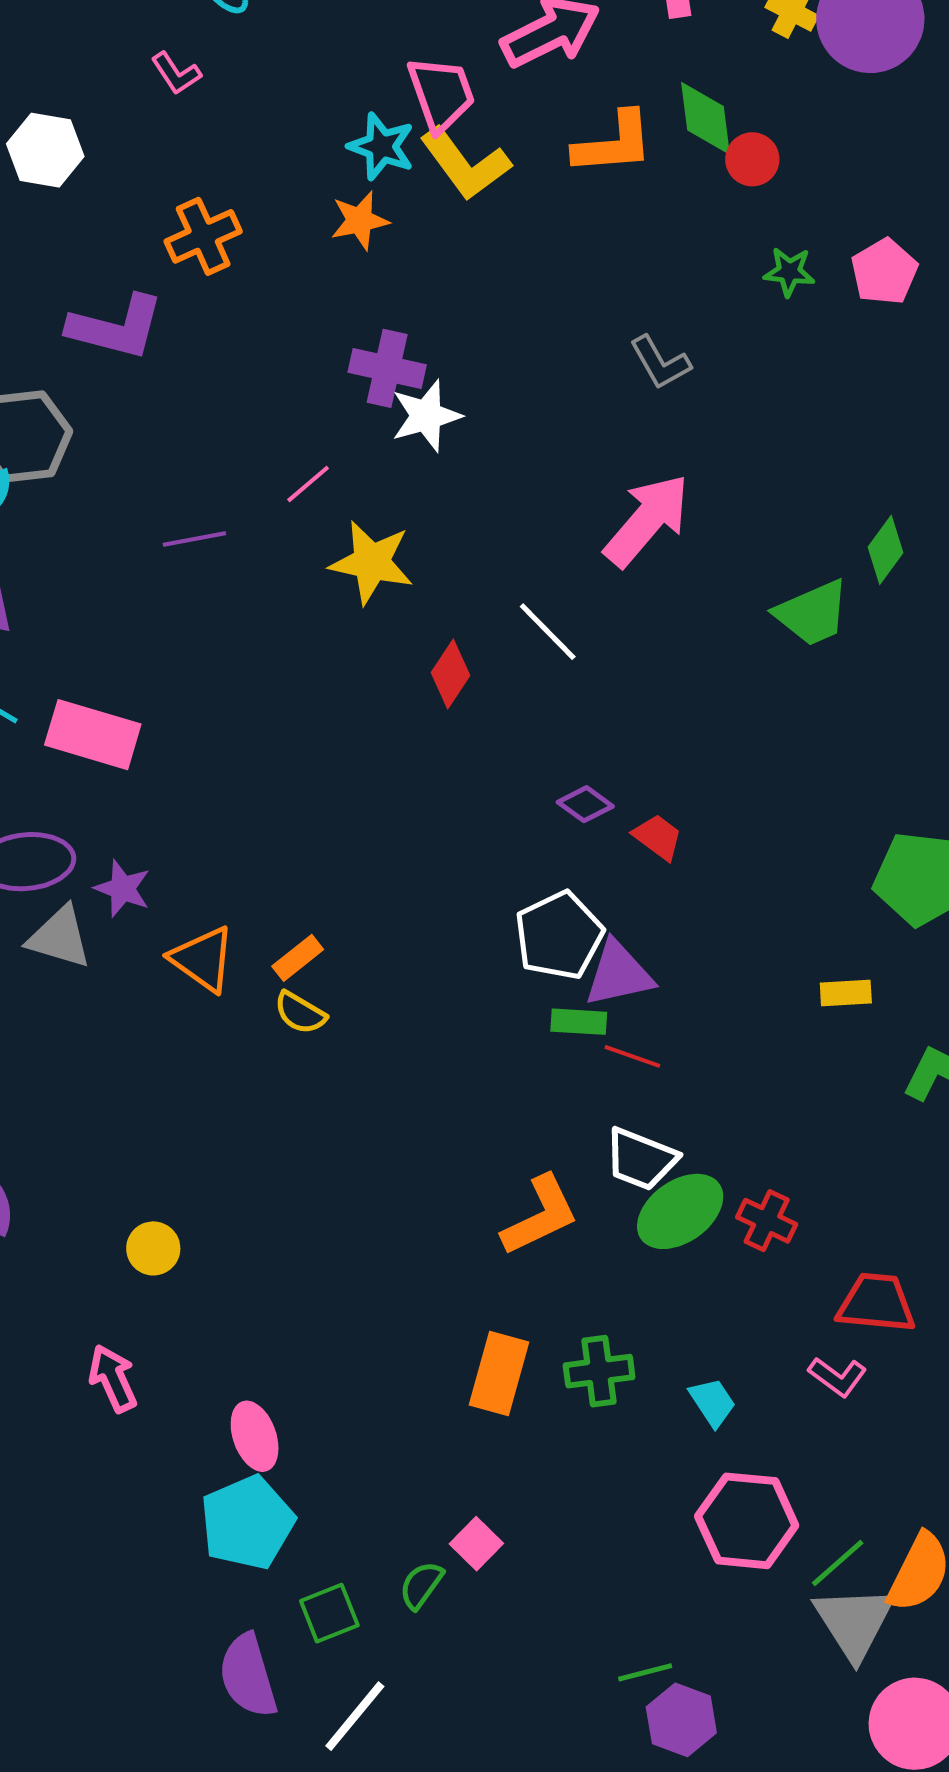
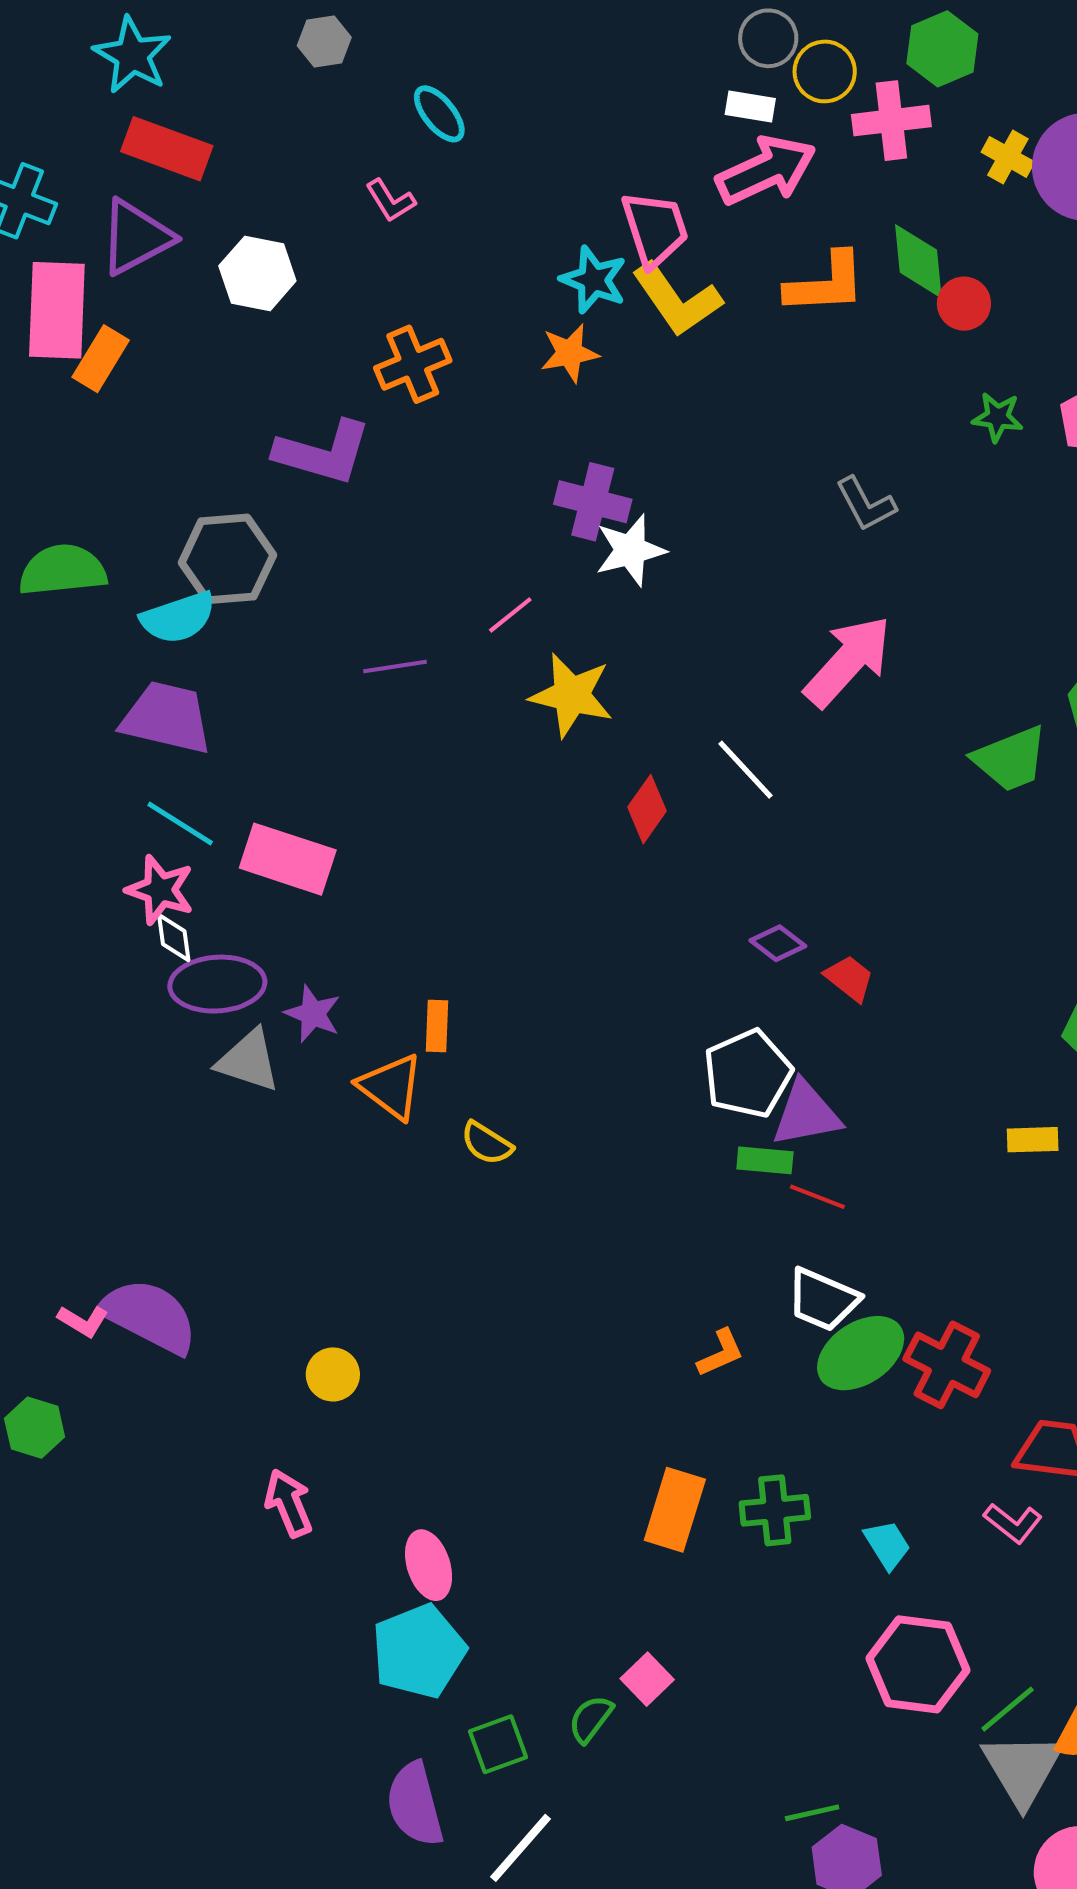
orange rectangle: (298, 958) -> (437, 1026), moved, turned -51
orange L-shape: (540, 1216) -> (721, 1353), size x0.6
red cross: (767, 1221) -> (947, 1365), size x1.4

